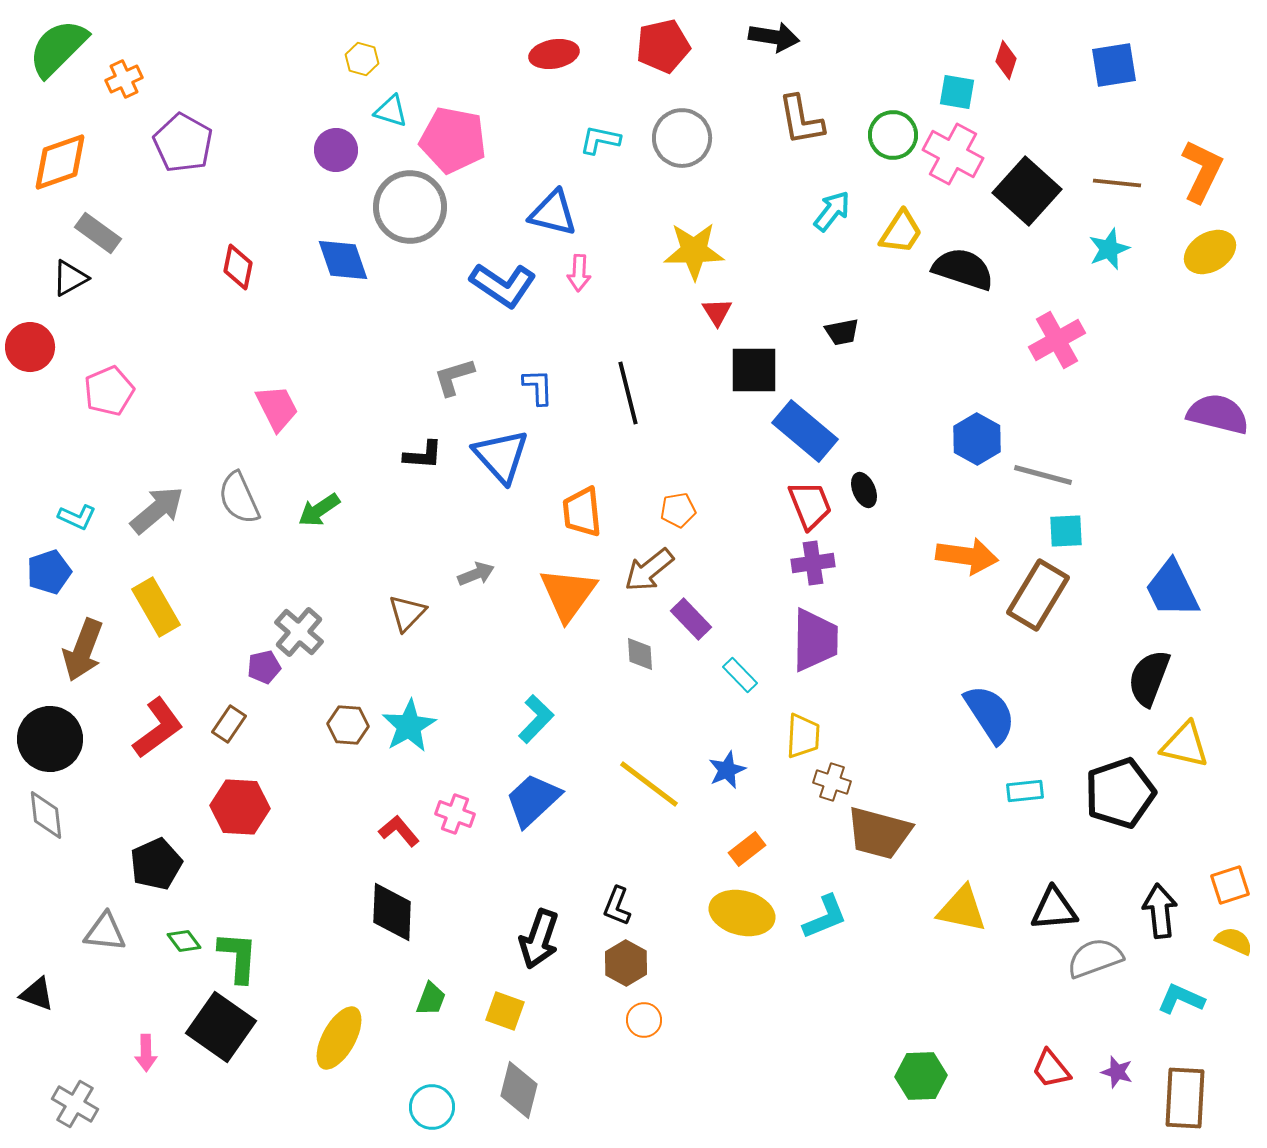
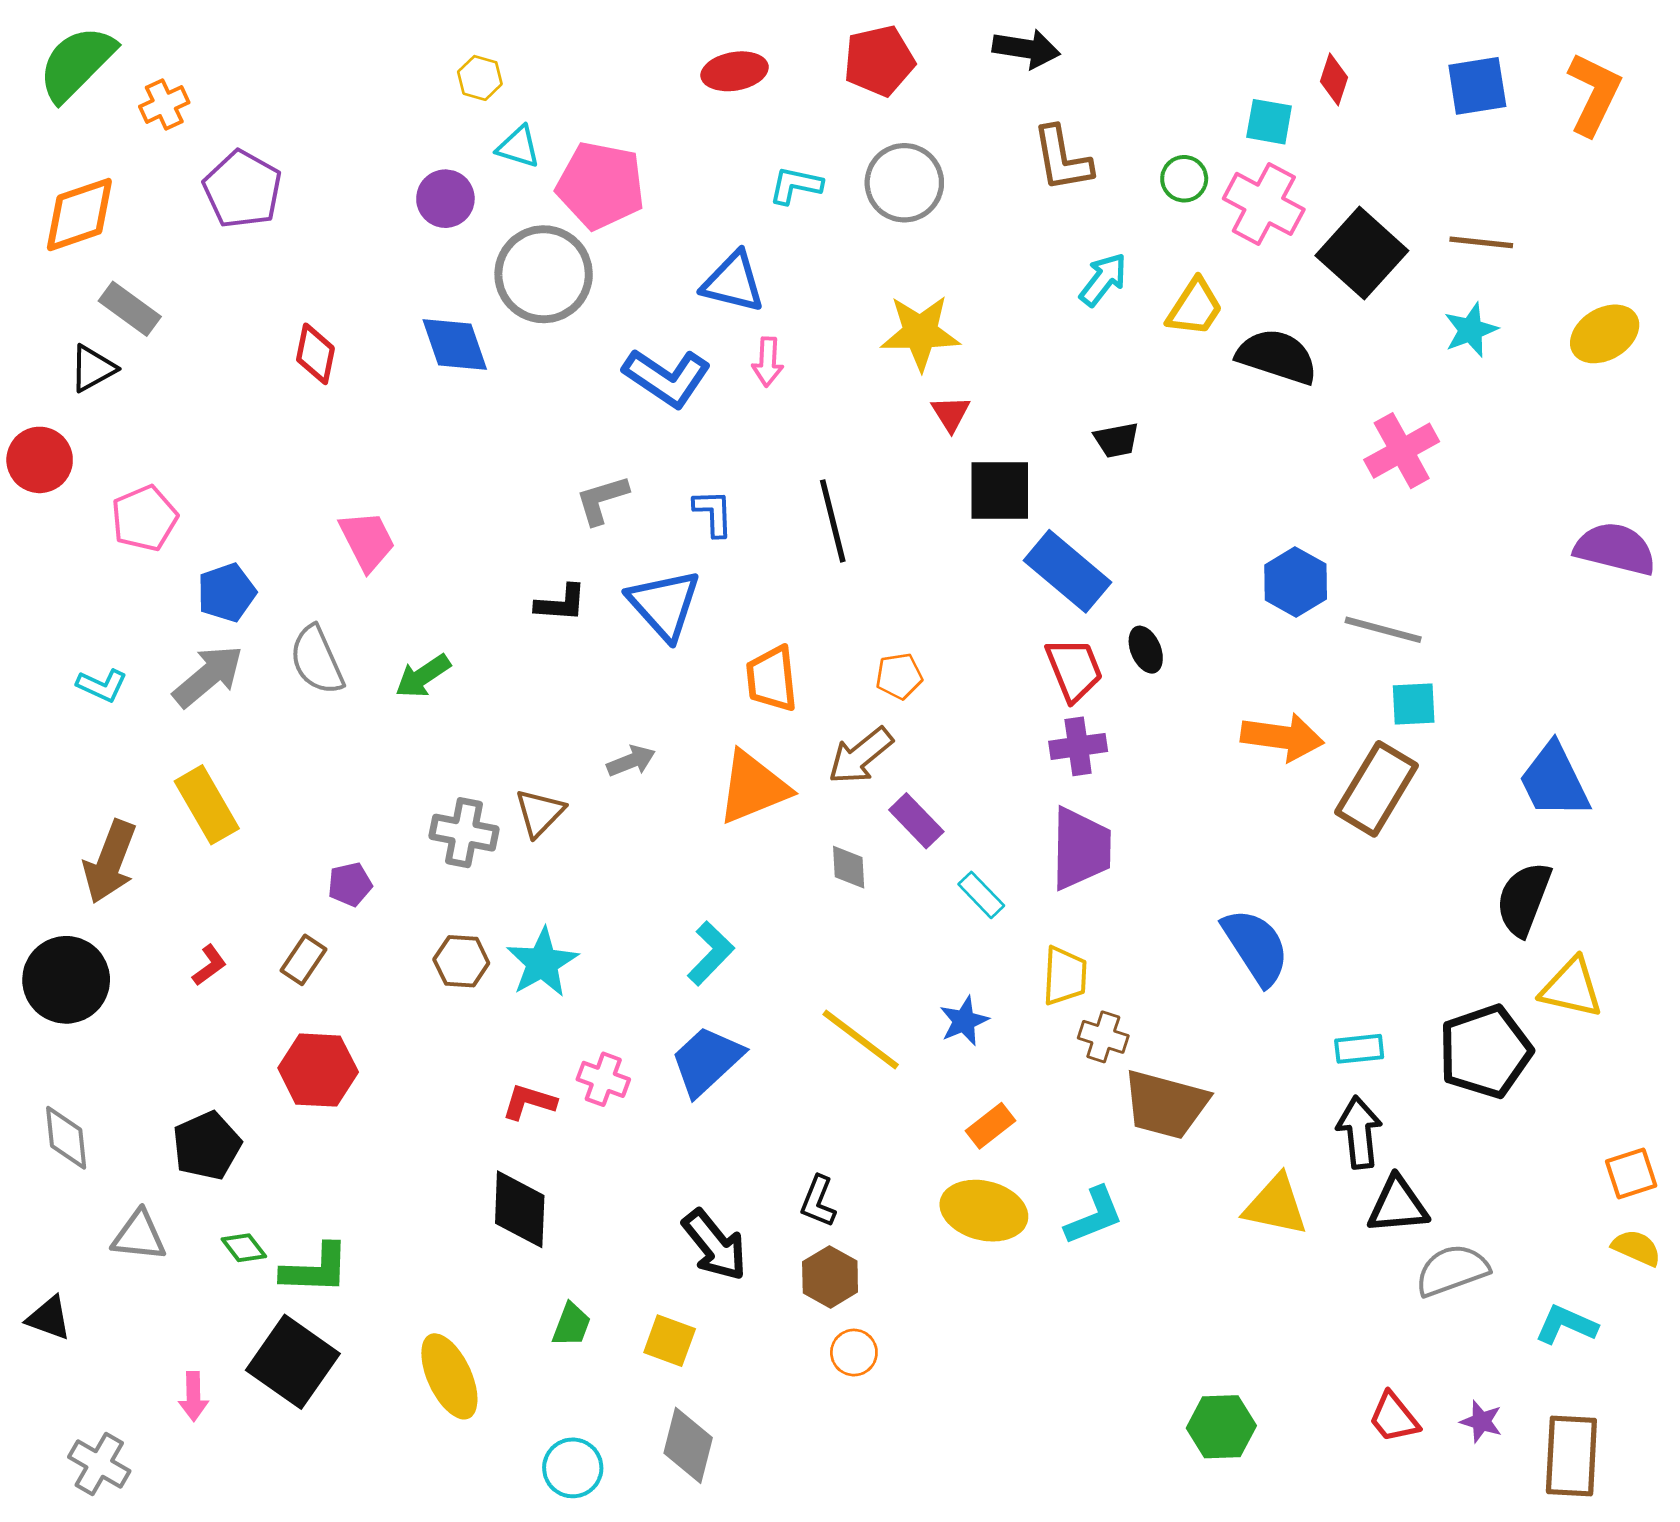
green circle: (893, 135) -> (1184, 179), size x0.7
orange L-shape: (1202, 171) -> (1594, 94), moved
blue pentagon: (49, 572) -> (227, 593), moved
orange triangle: (568, 594) -> (753, 788), turned 32
gray cross: (299, 632) -> (464, 833), moved, turned -30
blue semicircle: (990, 714) -> (1256, 947), moved
red L-shape: (158, 728) -> (209, 965), size x0.5
gray diamond: (46, 815) -> (66, 1138), moved
red L-shape: (399, 831) -> (529, 1102), turned -33
black arrow: (1160, 911) -> (1359, 1132), moved
black arrow: (539, 939) -> (715, 1245), turned -58
green L-shape: (238, 957) -> (315, 1269), turned 88
yellow ellipse: (339, 1038) -> (449, 1376), turned -54

